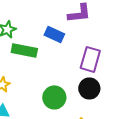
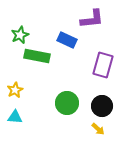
black circle: (89, 88) -> (102, 106), moved

